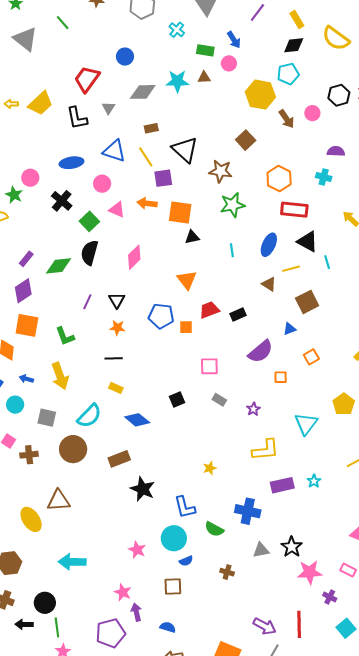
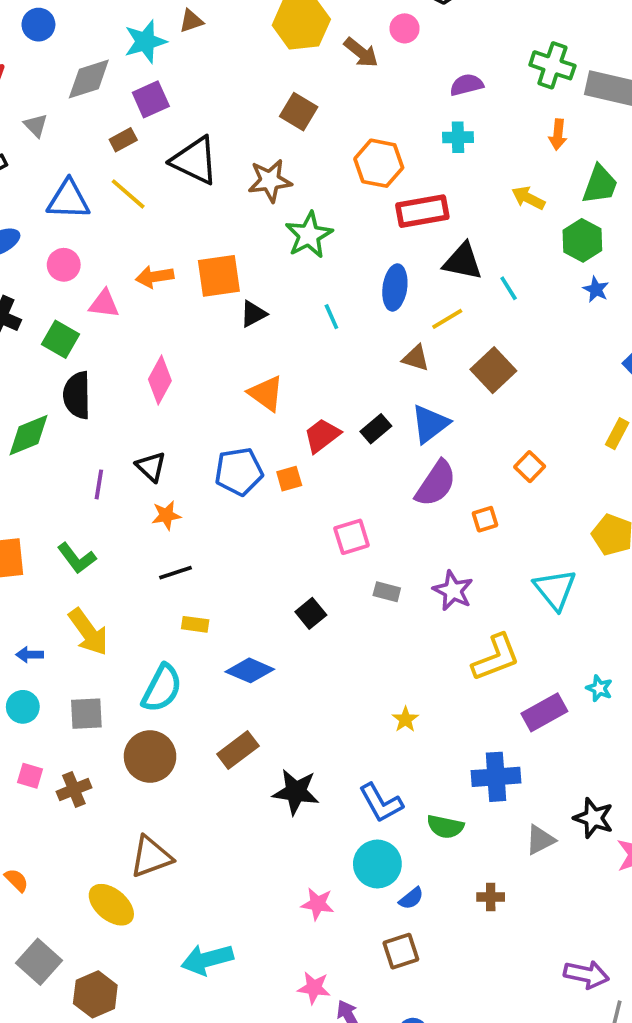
purple square: (163, 178) -> (151, 99), moved
blue triangle: (290, 329) -> (430, 424), moved, size x1.6
purple star: (253, 409) -> (453, 591), size x1.5

